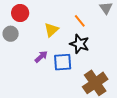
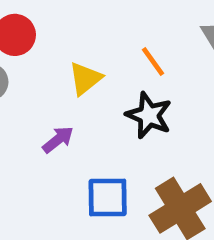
blue square: (63, 62) -> (108, 198), moved

